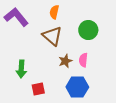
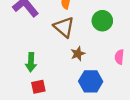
pink semicircle: (83, 60) -> (119, 57), moved
red square: (38, 89) -> (38, 87), moved

